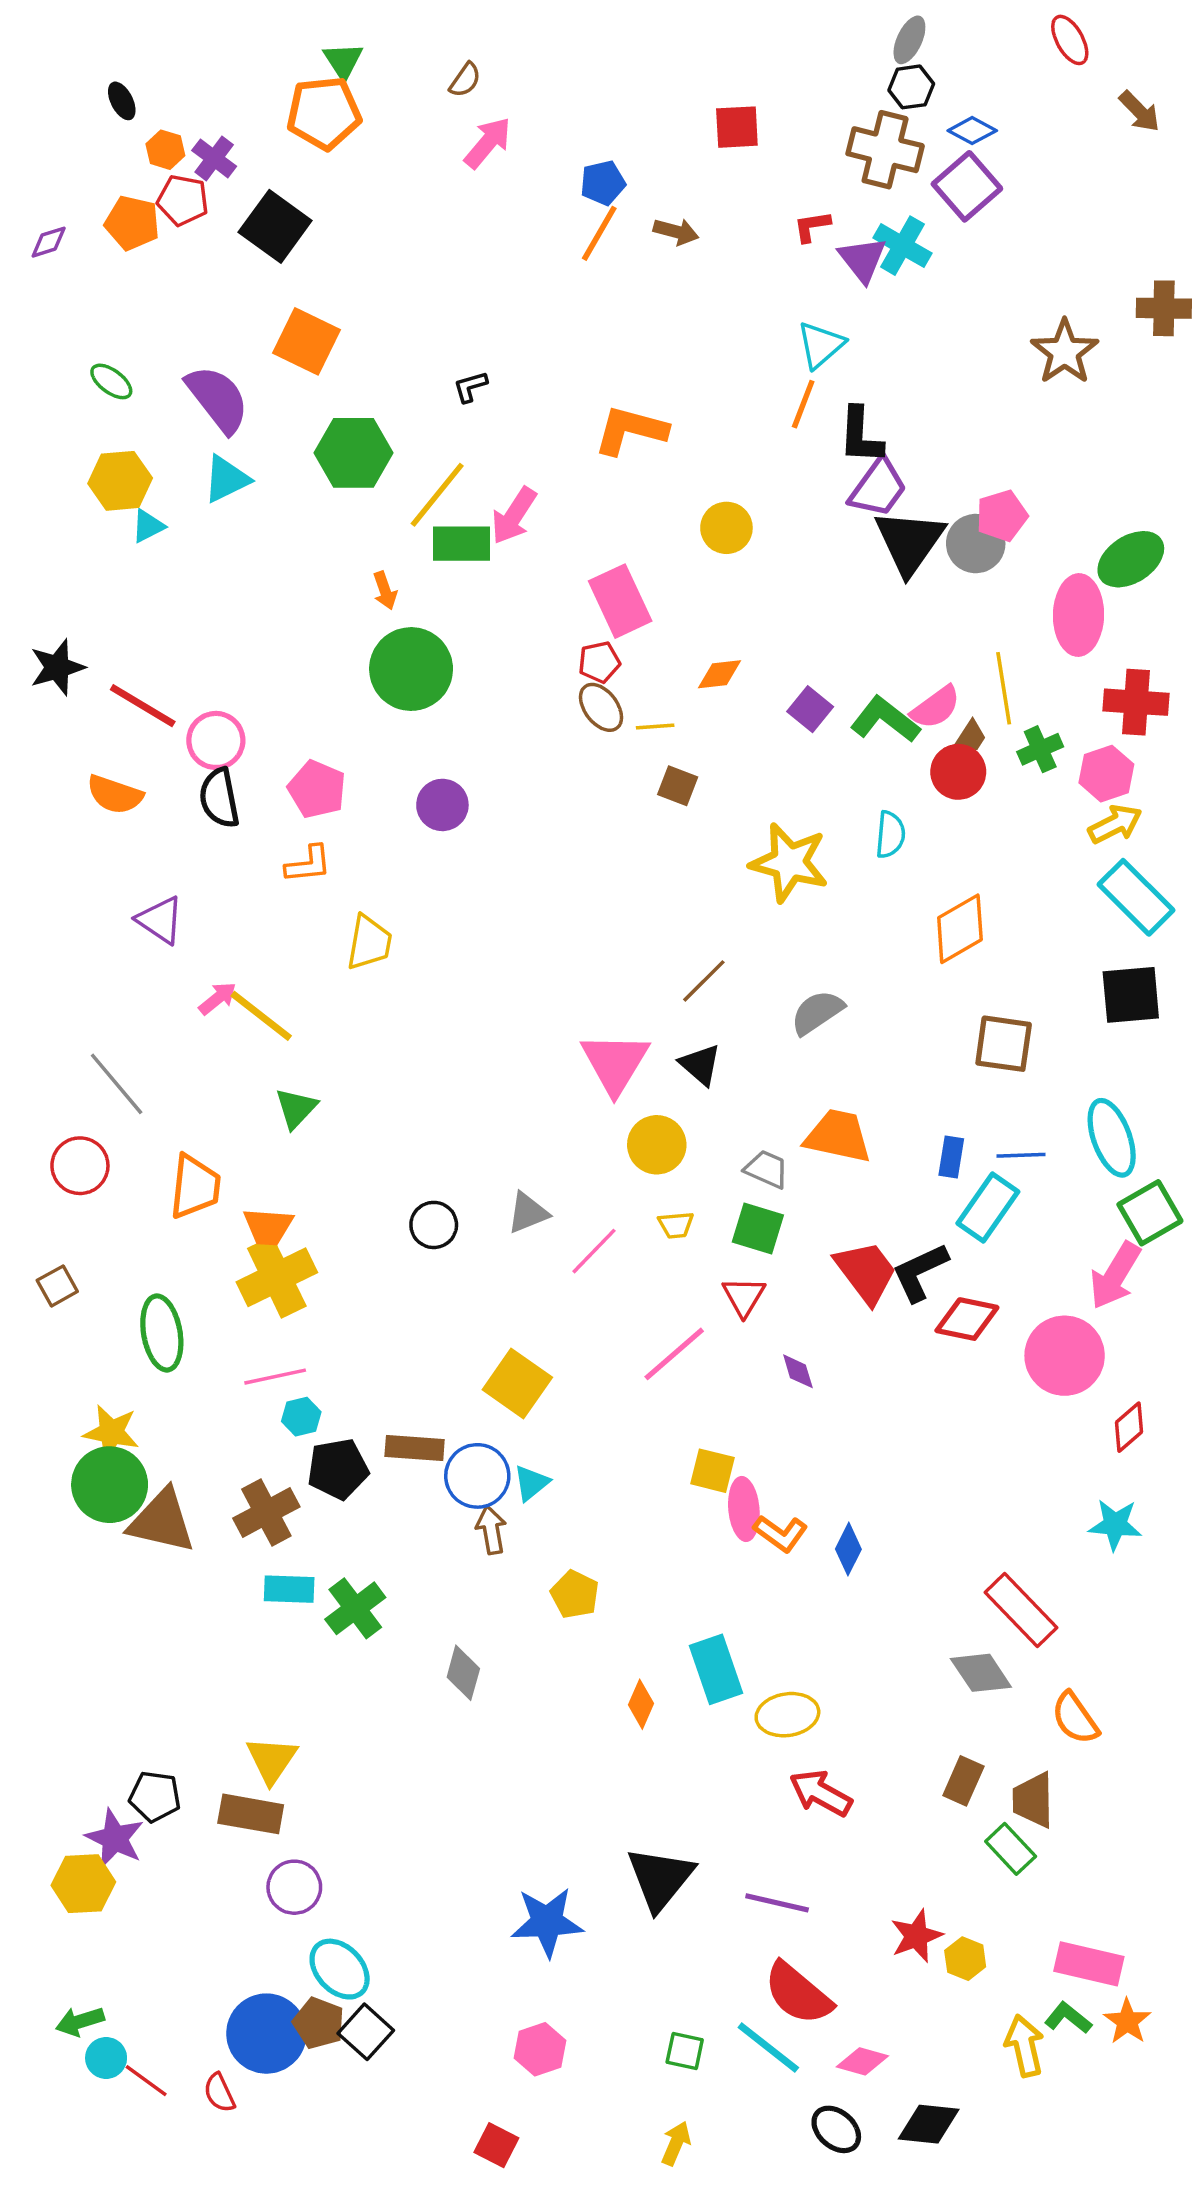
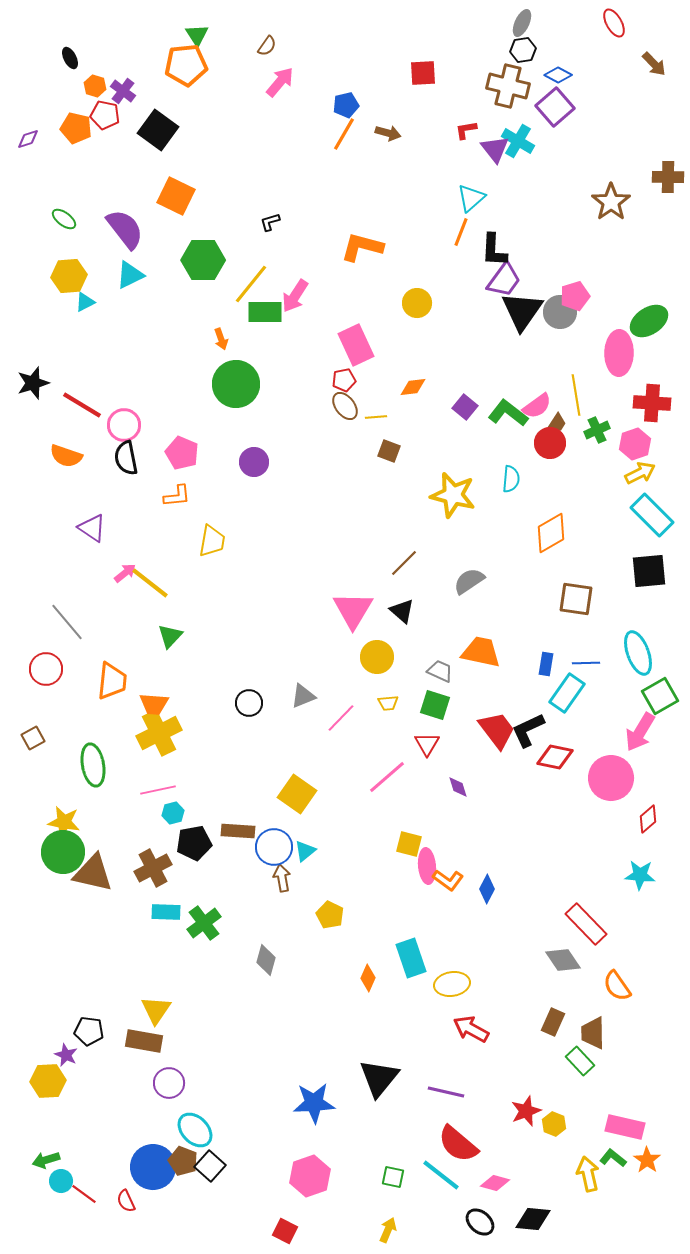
purple star: (115, 1838) -> (66, 1055), size x0.7
pink hexagon: (540, 2049) -> (310, 1176), size x1.4

